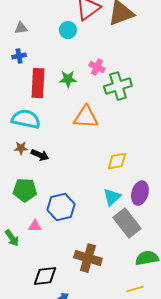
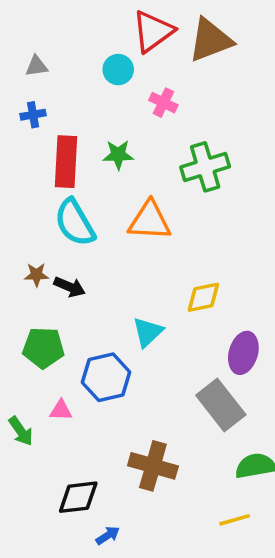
pink cross: (97, 67) -> (163, 103), moved
cyan semicircle: (26, 119) -> (75, 223), moved, turned -132
cyan triangle: (112, 197) -> (148, 332), moved

